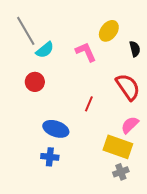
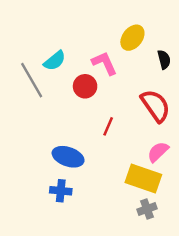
gray line: (26, 31) -> (32, 80), moved
red circle: (35, 82) -> (85, 86), moved

